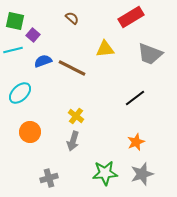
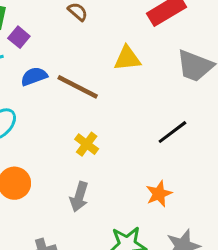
yellow cross: (76, 116) -> (87, 144), moved
orange star: (136, 142) -> (159, 194), moved

